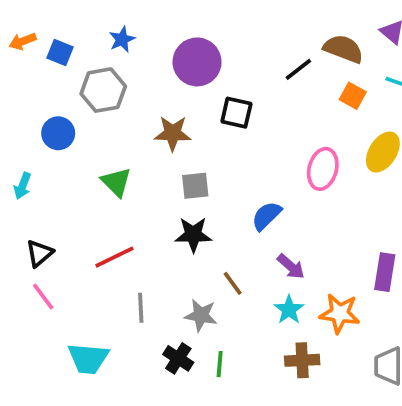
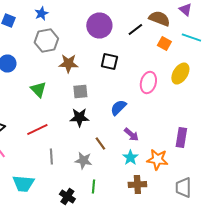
purple circle: (197, 62) -> (99, 26), moved
gray hexagon: (103, 90) -> (46, 40), moved
black square: (236, 113) -> (109, 62), moved
black cross: (178, 358) -> (67, 196), moved

